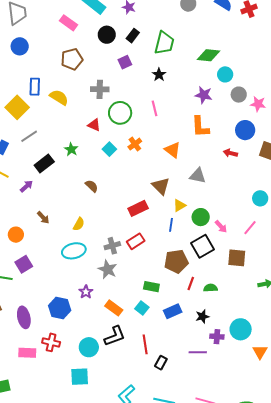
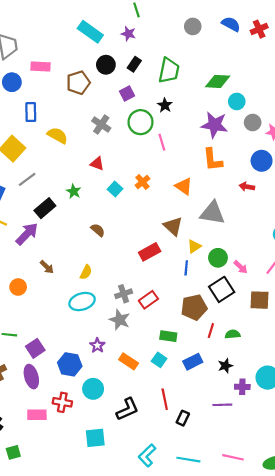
pink rectangle: (69, 23) -> (41, 67), moved, turned -30
brown pentagon: (72, 59) -> (78, 83), moved
blue rectangle: (35, 87) -> (31, 112), moved
gray cross: (100, 89) -> (101, 125), turned 36
purple star: (204, 95) -> (214, 125), size x1.4
green circle: (120, 113) -> (141, 122), moved
gray triangle: (198, 176) -> (212, 213), size x1.4
purple arrow: (26, 186) -> (27, 234), size x1.6
red rectangle: (136, 241) -> (148, 300), moved
purple square: (24, 264) -> (35, 348), moved
black L-shape: (115, 336) -> (127, 409), moved
cyan circle: (89, 347) -> (93, 389), moved

